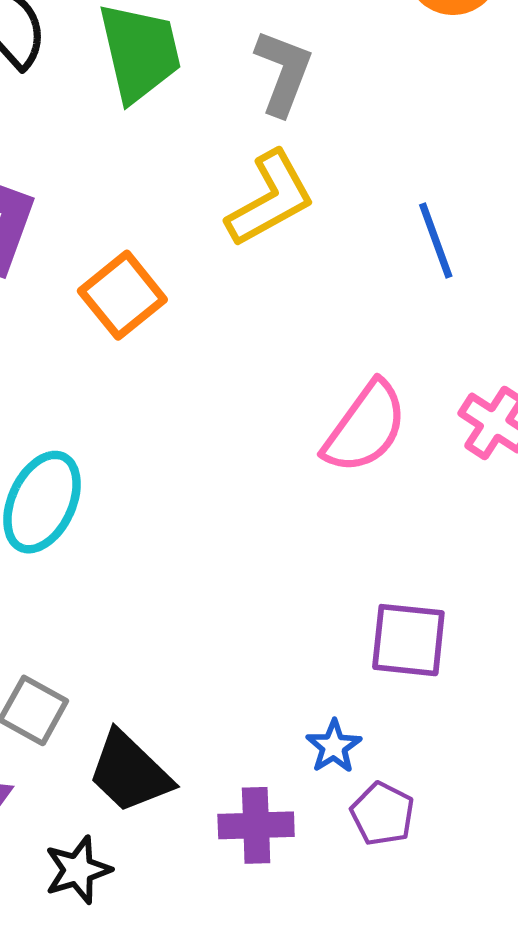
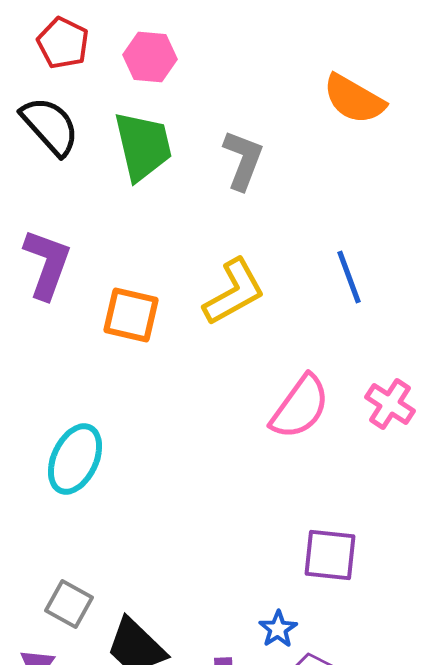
yellow L-shape: (270, 199) -> (234, 292), moved
orange square: (122, 295) -> (131, 315), turned -38

